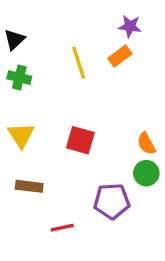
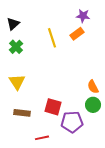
green cross: (19, 78) -> (16, 47), turned 32
red square: (80, 140) -> (53, 107), moved

